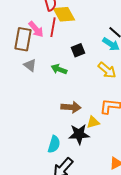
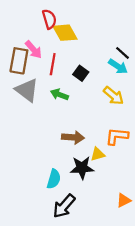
red line: (53, 27) -> (53, 64), moved
black square: (78, 50) -> (81, 73), turned -32
gray triangle: (30, 65) -> (27, 90), size x1.6

